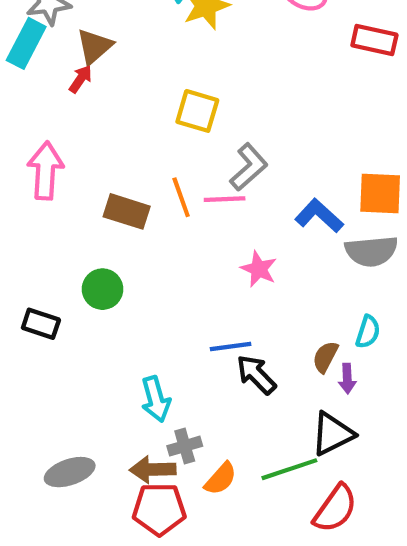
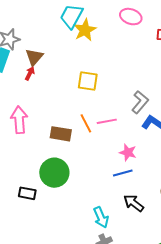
gray L-shape: (249, 167) -> (140, 102), moved
green circle: (103, 289) -> (54, 173), size x1.5
blue line: (231, 346) -> (123, 173), moved
cyan arrow: (156, 399) -> (101, 217), moved

